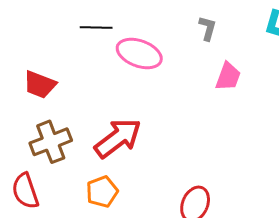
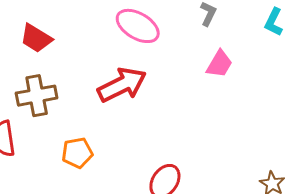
red arrow: (118, 138) -> (122, 85), moved

